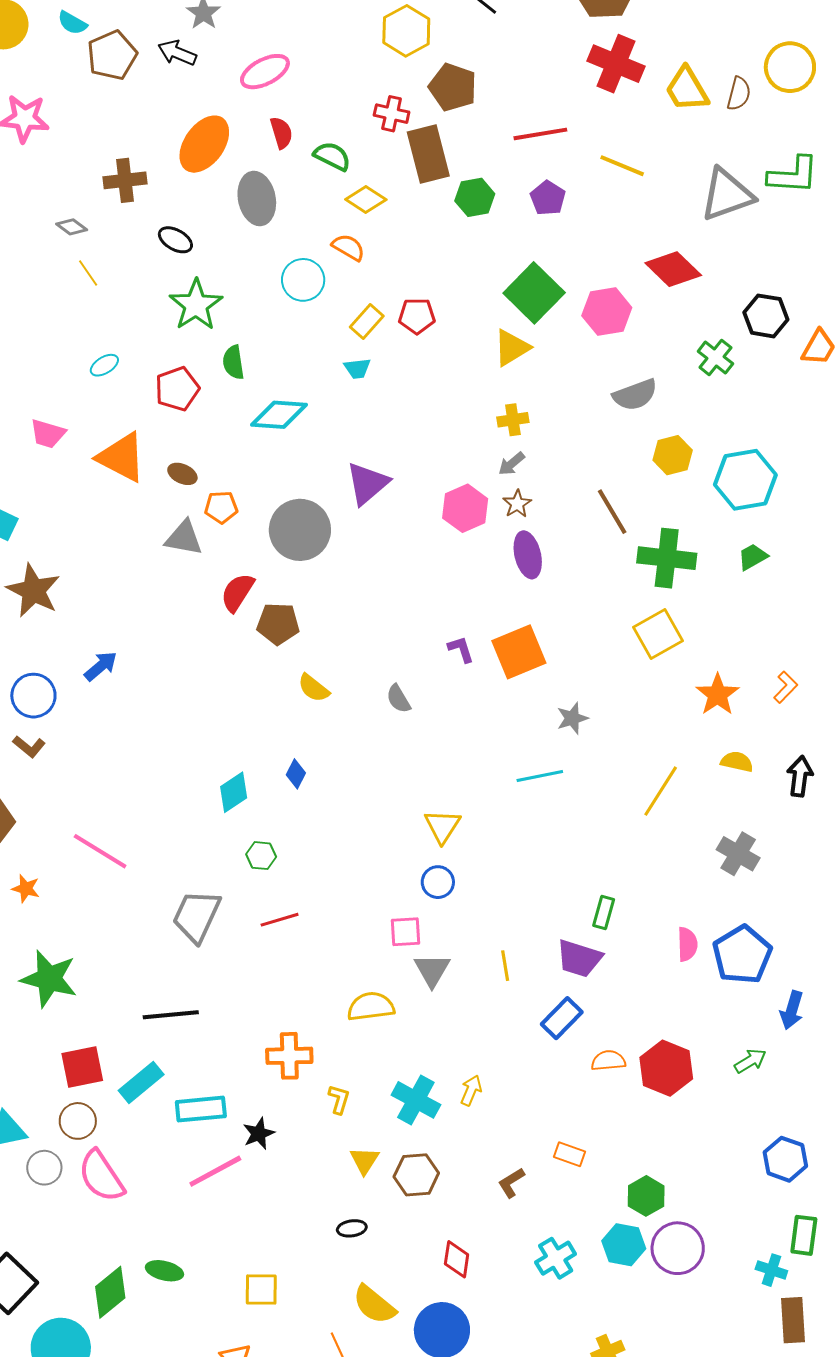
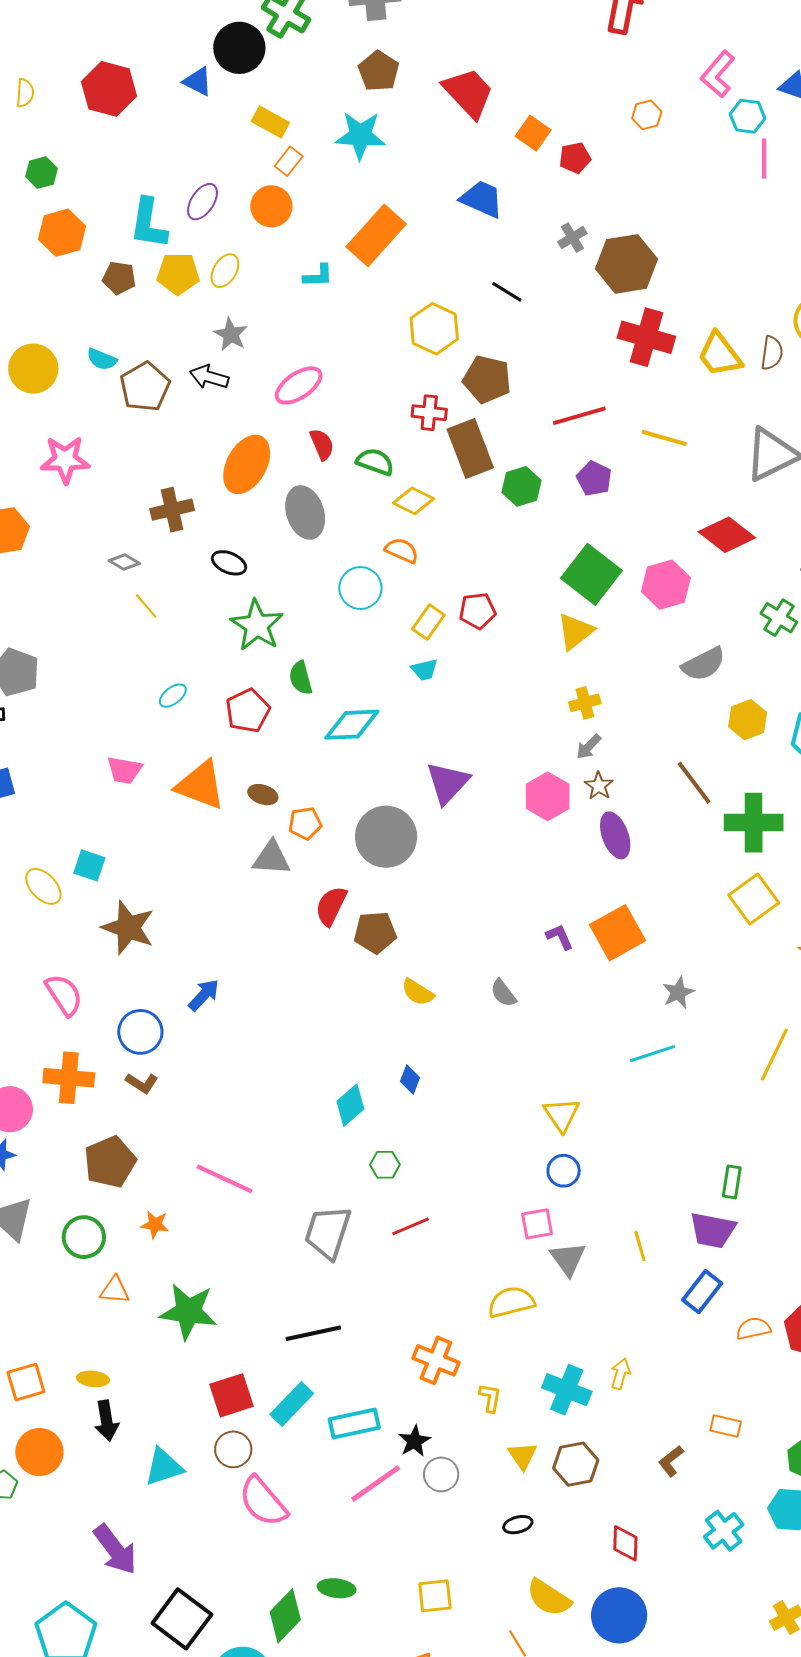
orange cross: (289, 1056) -> (436, 1360), turned 30
gray circle: (44, 1168) -> (441, 1474), moved

